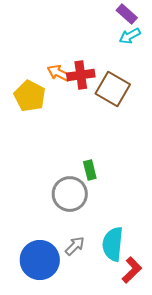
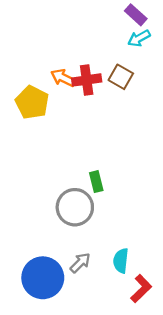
brown square: (113, 89) -> (121, 77), moved, size x0.7
cyan semicircle: (113, 244) -> (121, 261), size x0.7

